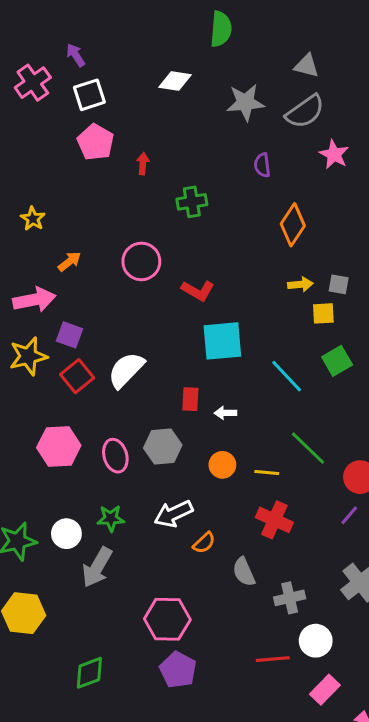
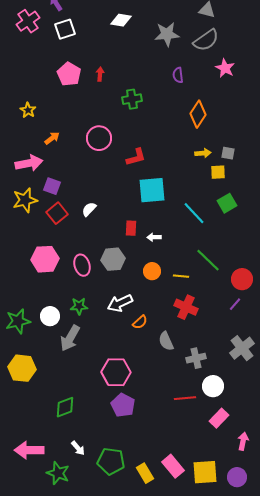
pink pentagon: (95, 142) -> (69, 74), moved
red L-shape: (198, 291) -> (136, 157), turned -45
white semicircle: (126, 370) -> (89, 209), size x0.6

